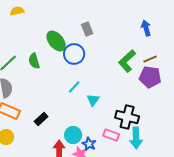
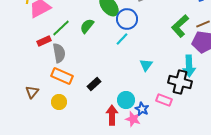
green semicircle: (34, 61) -> (87, 26), turned 56
cyan line: (74, 87) -> (122, 39), moved
cyan arrow: (136, 138) -> (189, 66), moved

